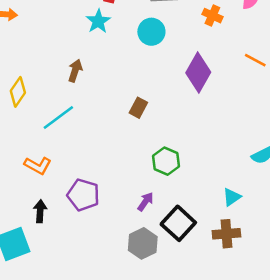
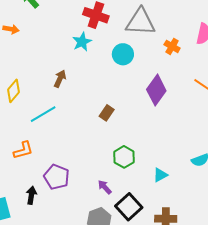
orange L-shape: (38, 166) -> (23, 150), turned -50
cyan triangle: (232, 197) -> (160, 175), moved
purple arrow: (145, 202) -> (105, 187), turned -84
black arrow: (40, 211) -> (31, 195), moved

